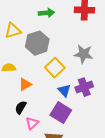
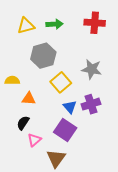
yellow triangle: (13, 31) -> (26, 26), moved
orange triangle: (25, 84) -> (29, 99), turned 32

